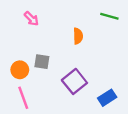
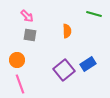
gray square: (42, 62) -> (30, 35), moved
blue rectangle: (107, 98) -> (88, 64), moved

